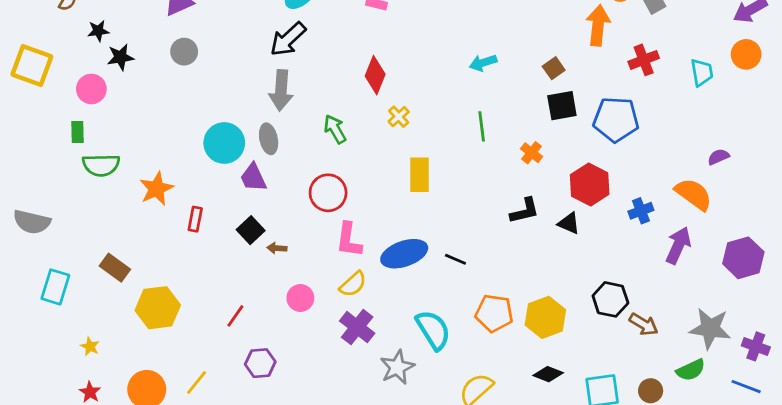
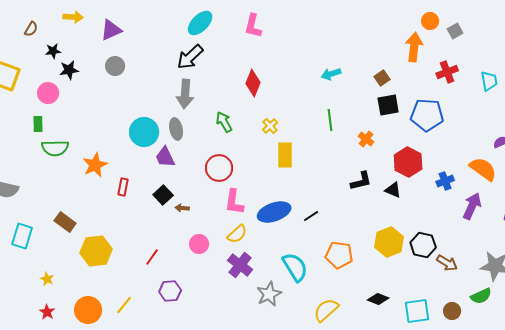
yellow cross: (399, 117) -> (270, 126), moved
black line: (455, 259) -> (311, 216), turned -56
yellow hexagon: (545, 317) -> (389, 242), moved

